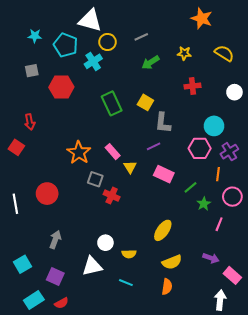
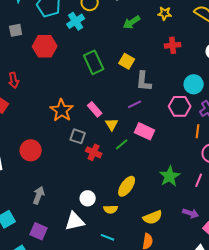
green line: (190, 187) -> (122, 144), moved
green star: (204, 204) -> (170, 176), moved, size x1.5
yellow ellipse: (163, 230) -> (127, 186), moved

